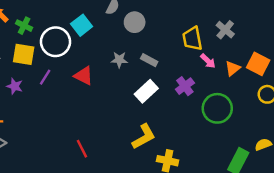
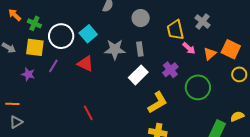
gray circle: (135, 22) -> (141, 18), moved
cyan square: (82, 25) -> (88, 34), moved
gray star: (119, 60) -> (115, 49), size x1.5
gray rectangle: (149, 60) -> (140, 49), turned 56
yellow L-shape: (144, 137) -> (158, 102), moved
red line: (82, 149) -> (88, 113), moved

